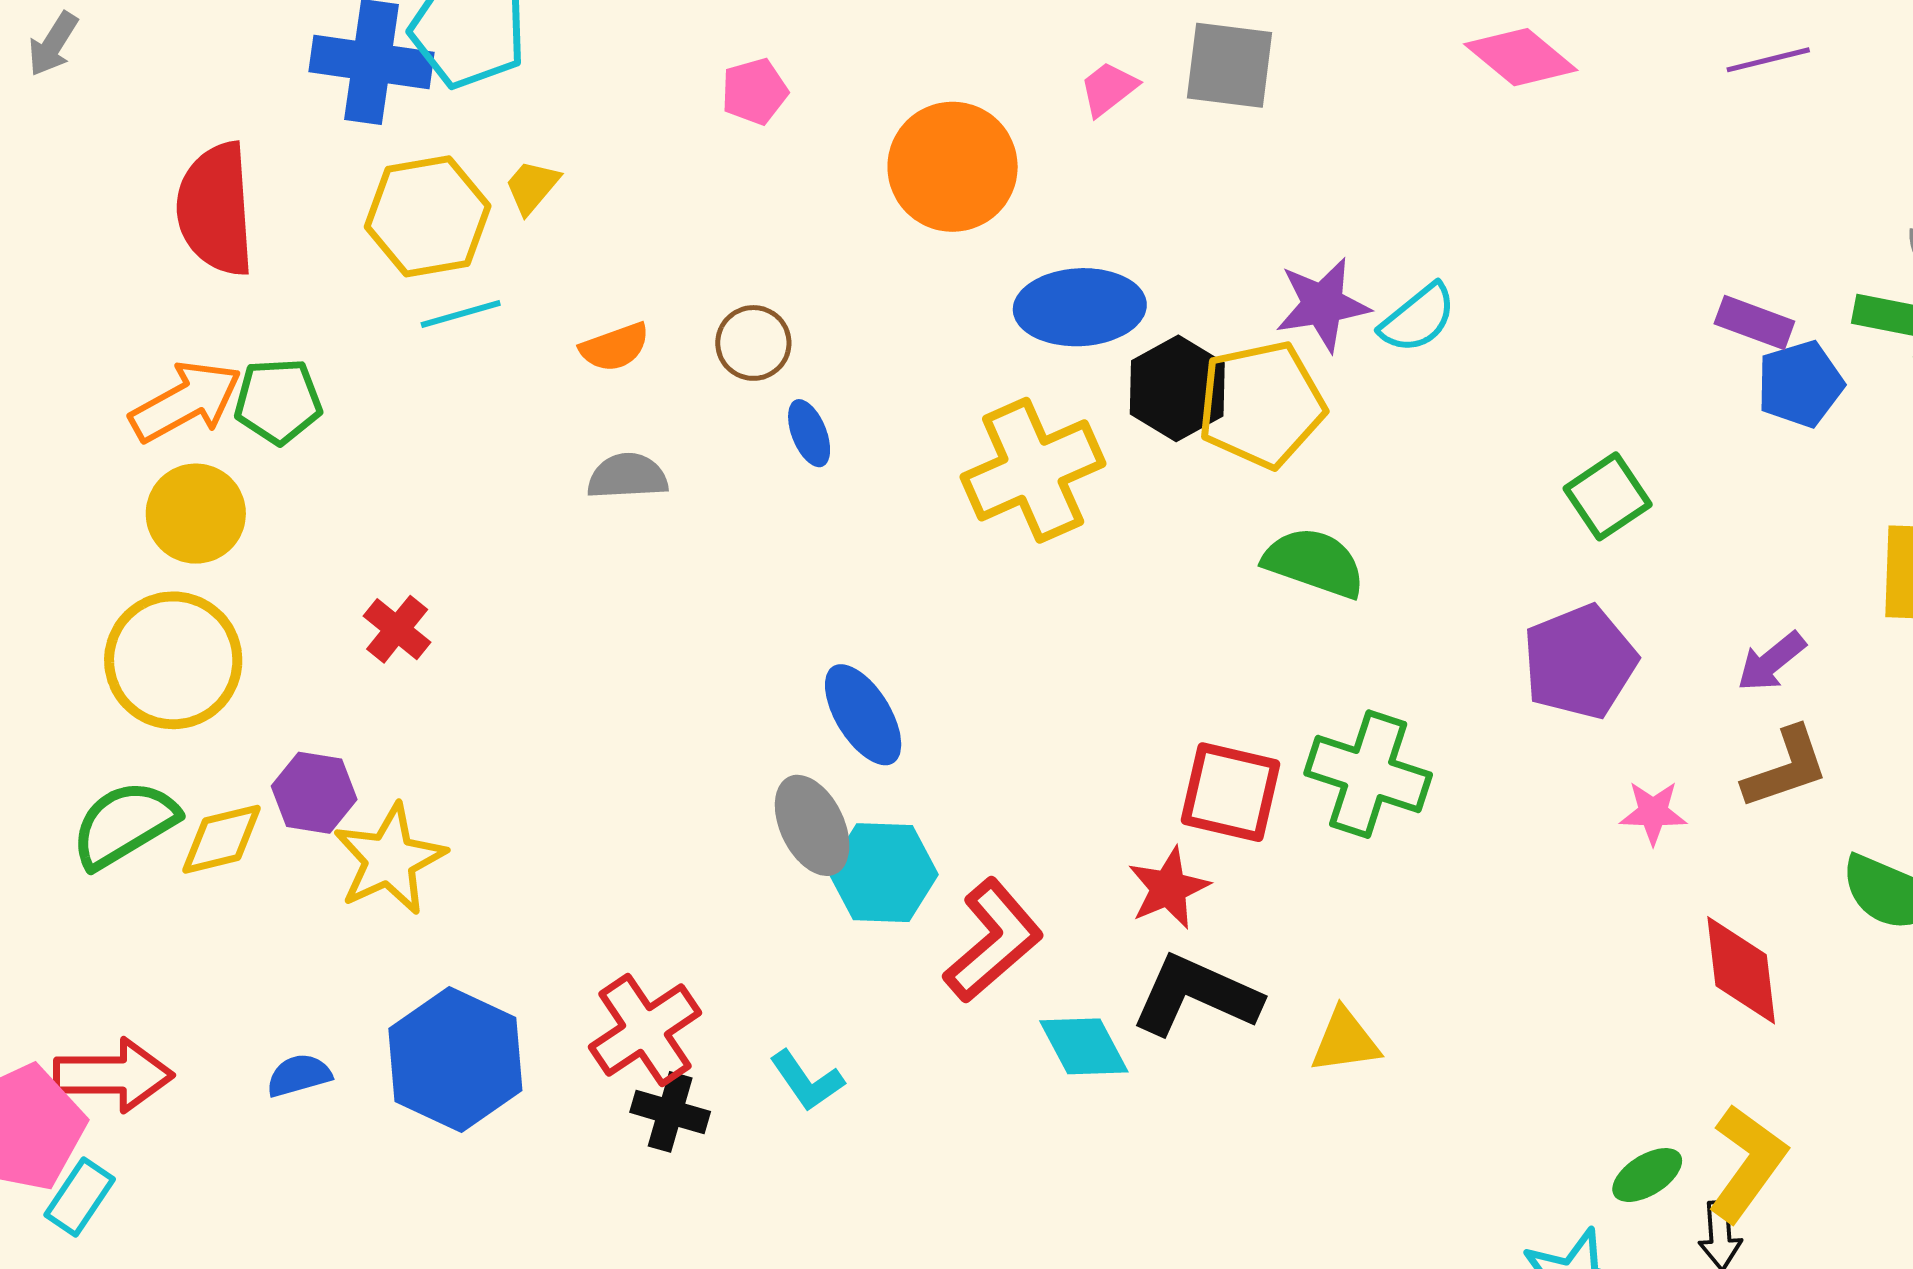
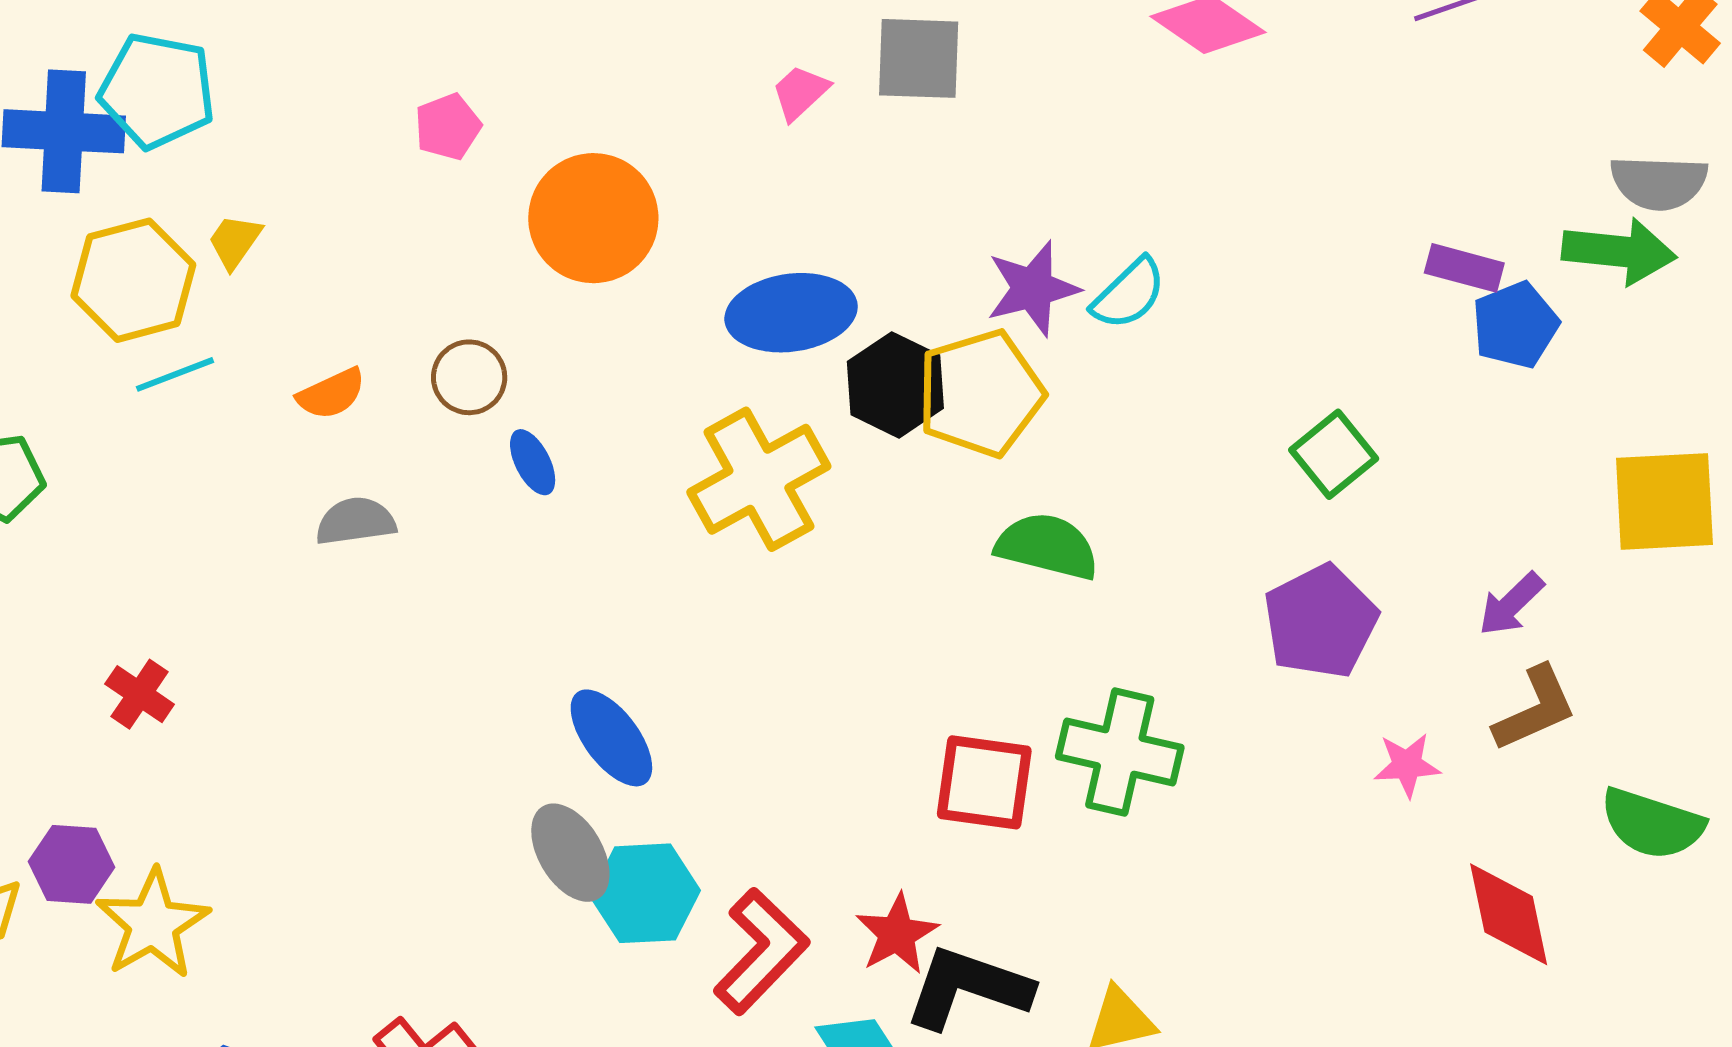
orange circle: (953, 167) -> (593, 218), moved
red star: (1168, 888) -> (897, 934), moved

